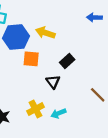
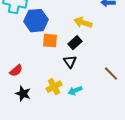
yellow arrow: (45, 33) -> (83, 23), moved
black rectangle: (67, 61) -> (75, 43), moved

